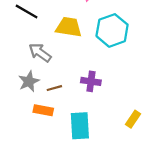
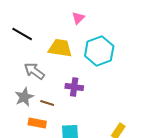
purple cross: (91, 81) -> (74, 87), moved
brown line: (54, 88) -> (47, 103), turned 32

